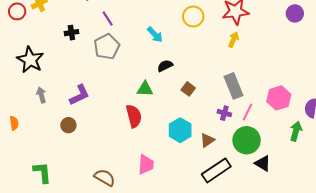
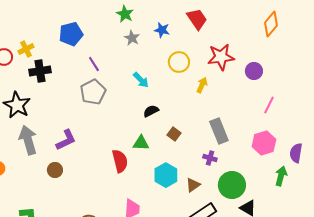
purple circle: (295, 13) -> (254, 71), moved
black cross: (71, 33) -> (40, 71), moved, size x1.5
yellow arrow: (233, 40) -> (202, 85), moved
green triangle: (145, 89) -> (141, 143), moved
gray arrow: (41, 95) -> (28, 140), size x1.8
pink line: (248, 112) -> (269, 105), moved

